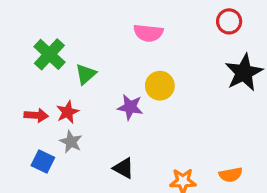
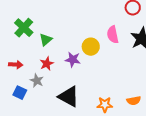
pink semicircle: (148, 33) -> (113, 35), moved, turned 72
red star: (68, 112) -> (47, 64), moved
black triangle: (124, 168) -> (69, 97), size x1.6

